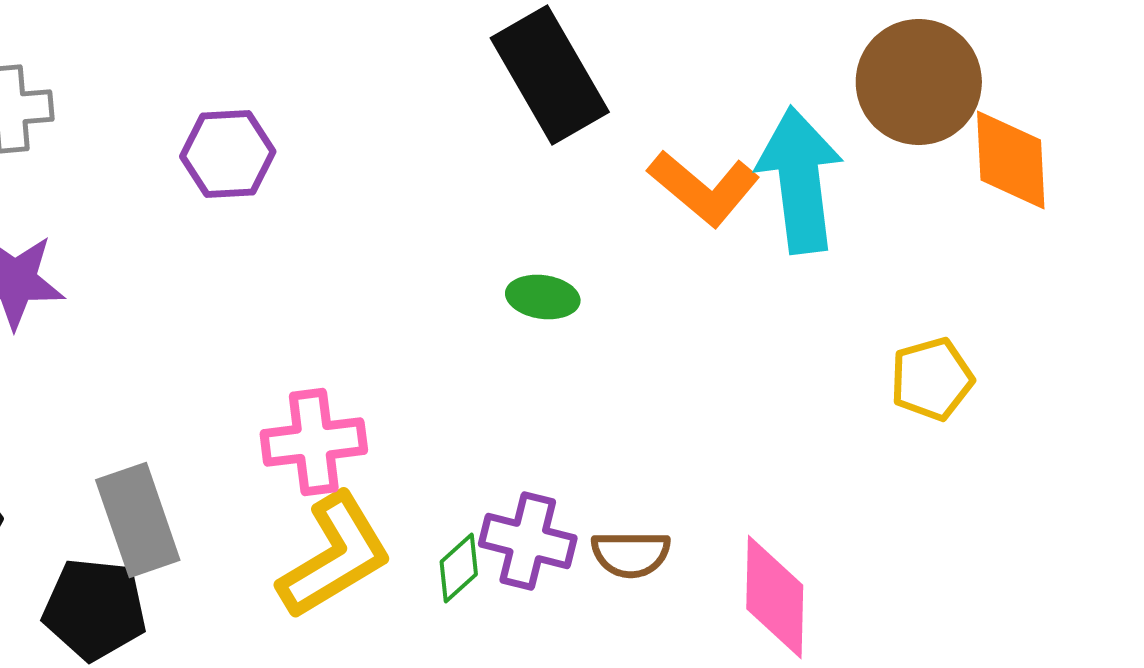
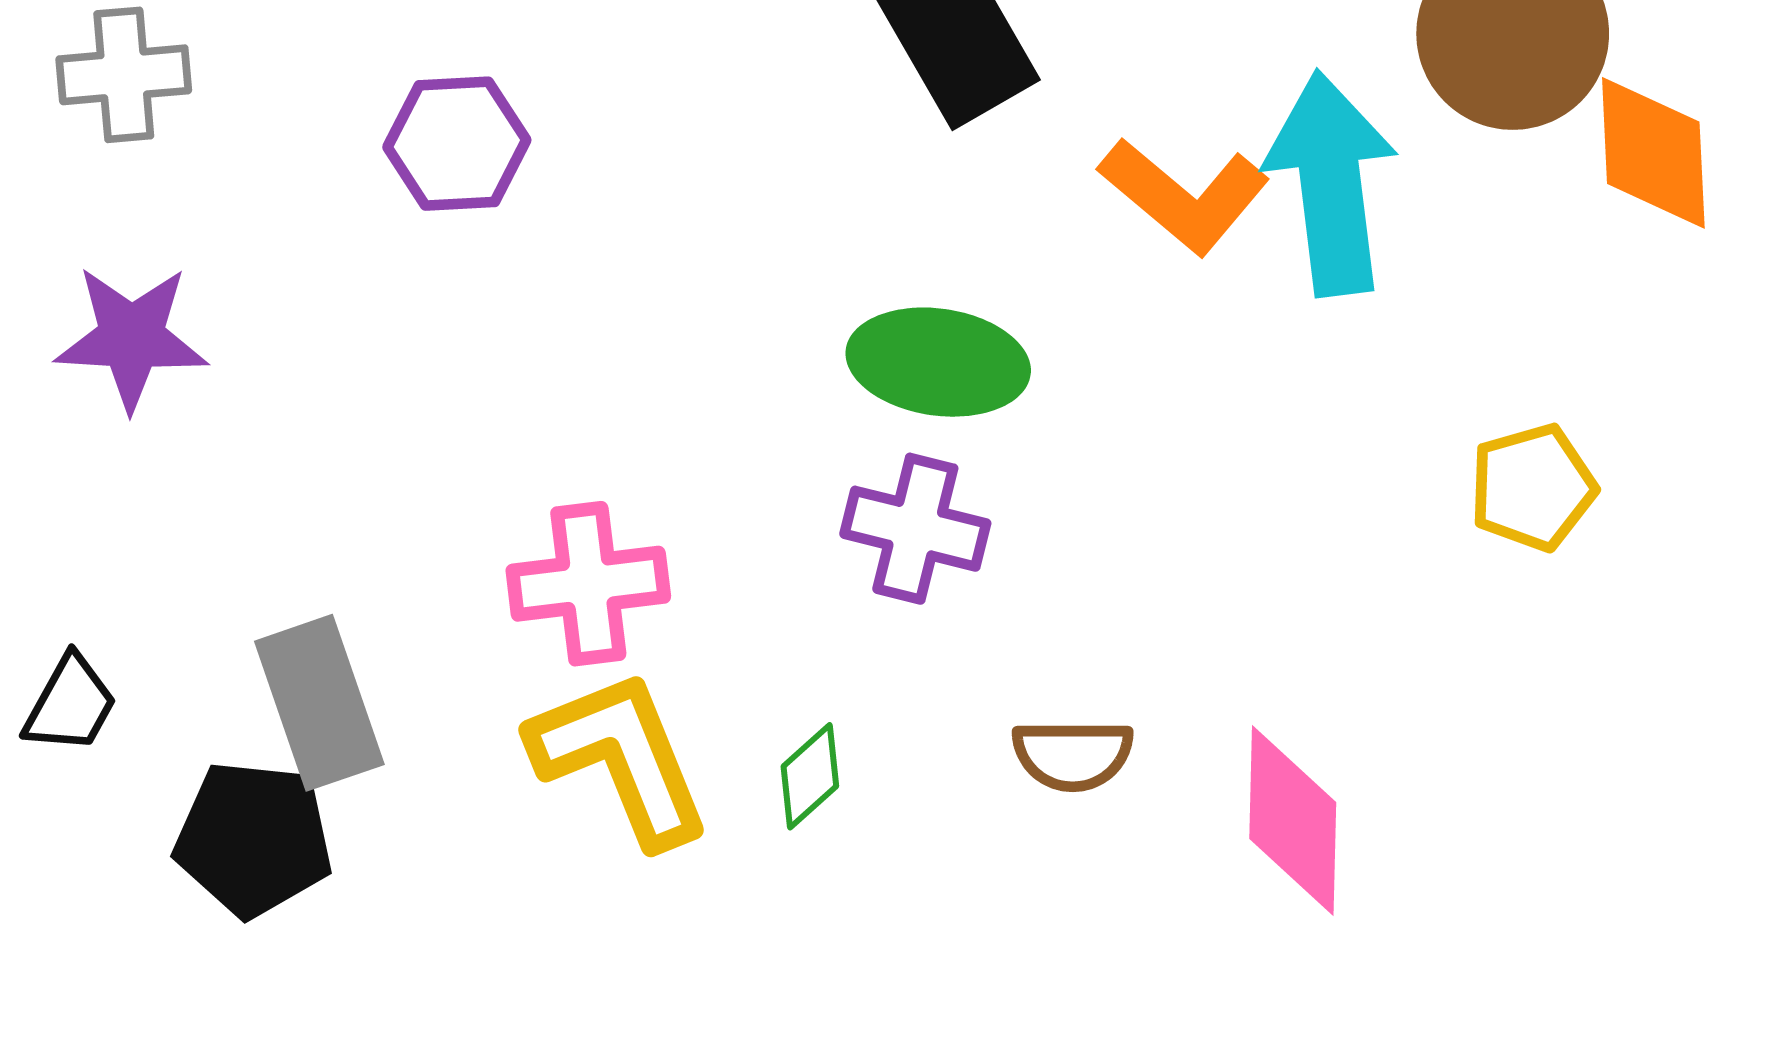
green ellipse: (543, 297) -> (938, 362), size x1.6
purple cross: (528, 541) -> (915, 529), moved
yellow L-shape: (335, 556) -> (620, 758), turned -81

